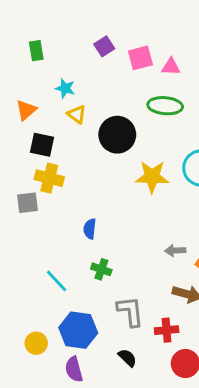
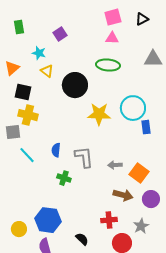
purple square: (104, 46) -> (60, 34), moved
pink square: (140, 58) -> (113, 17), moved
cyan line: (56, 281) -> (27, 155), moved
gray L-shape: (130, 311) -> (84, 157), moved

